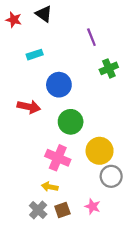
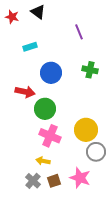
green cross: (109, 68) -> (90, 70), moved, turned 35
green circle: (71, 122) -> (45, 109), moved
pink star: (93, 206) -> (80, 178), size x1.5

